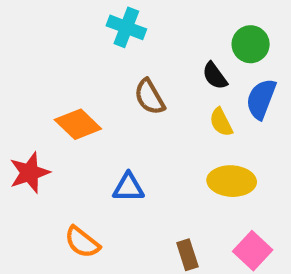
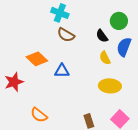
brown semicircle: (150, 97) -> (66, 35), moved, turned -30
blue triangle: (128, 187) -> (62, 71), moved

